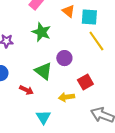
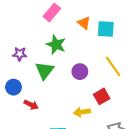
yellow line: (96, 41) -> (113, 66), moved
green triangle: (43, 71) -> (45, 71), moved, turned 30
red arrow: (26, 90) -> (31, 105), moved

